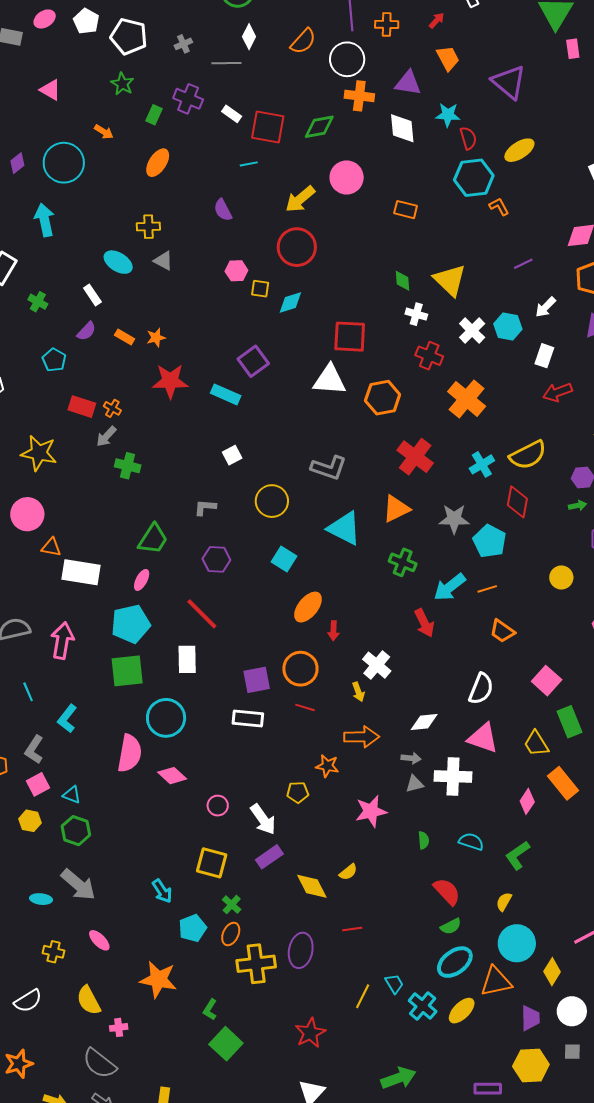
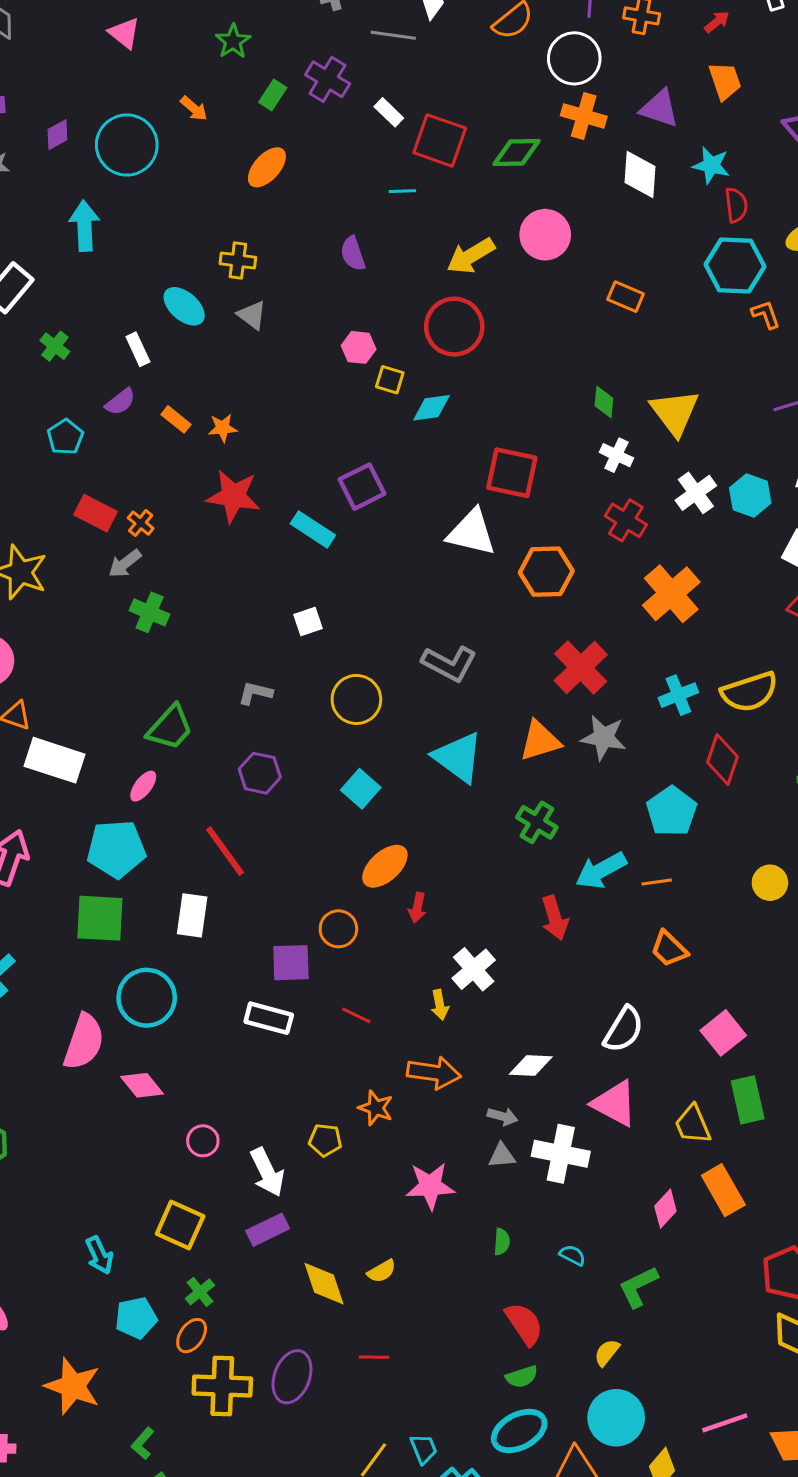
gray star: (454, 519) -> (604, 737), moved
orange circle: (300, 669) -> (338, 929), moved, size x0.7
cyan semicircle: (471, 842) -> (572, 1255), size x0.7

